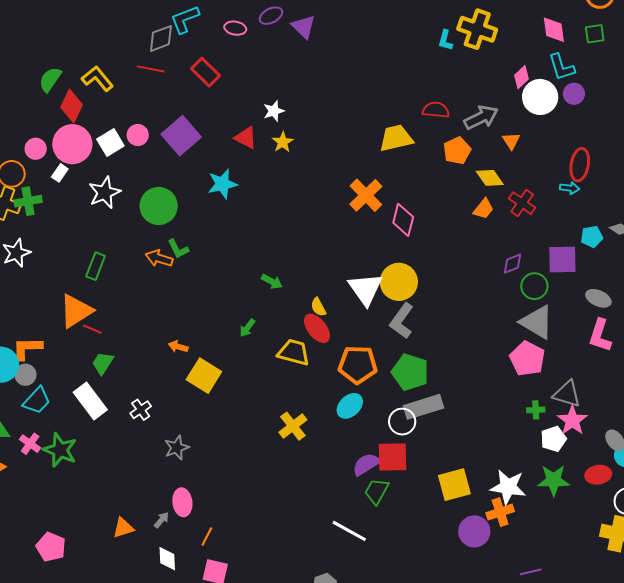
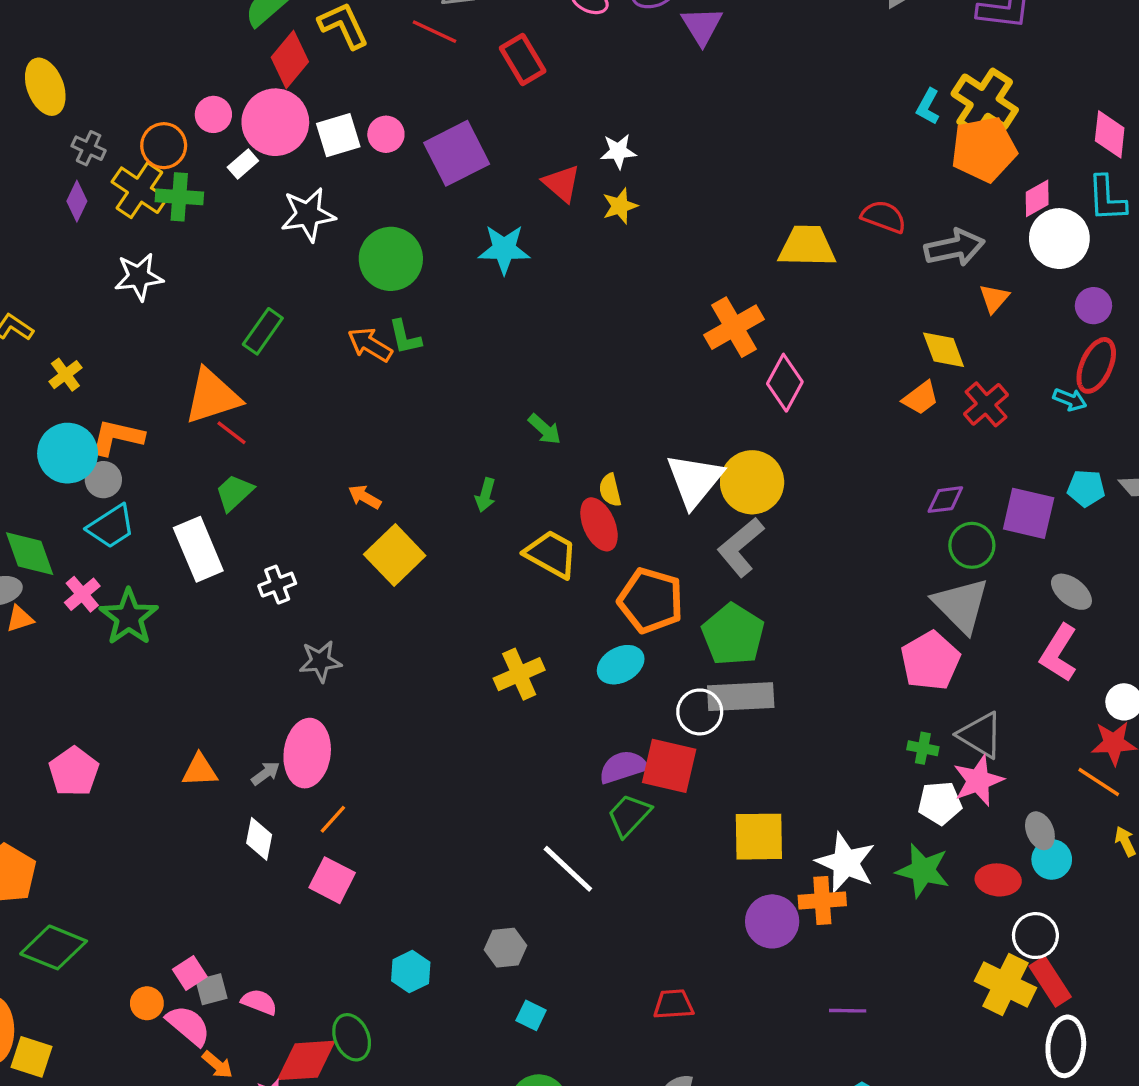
purple circle: (574, 94) -> (1093, 306), moved
orange pentagon: (457, 151) -> (984, 149), moved, size x1.4
green arrow: (247, 328) -> (485, 495), turned -36
pink ellipse: (182, 502) -> (307, 753), size x1.4

